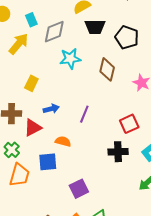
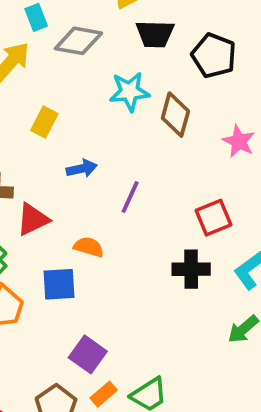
gray diamond: (54, 32) -> (78, 41), turned 30
cyan star: (70, 59) -> (129, 92), moved
yellow rectangle: (31, 83) -> (44, 122), moved
blue arrow: (51, 109) -> (82, 169), moved
purple square: (79, 189) -> (88, 354), moved, turned -30

